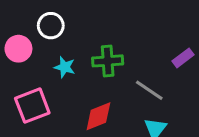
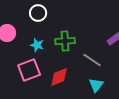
white circle: (51, 26) -> (38, 13), moved
pink square: (32, 106) -> (29, 70), moved

